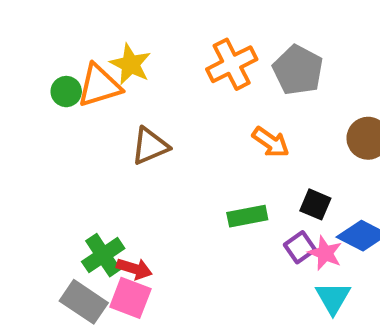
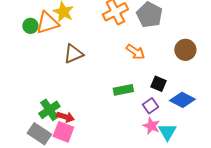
pink star: (325, 253) -> (151, 126), moved

